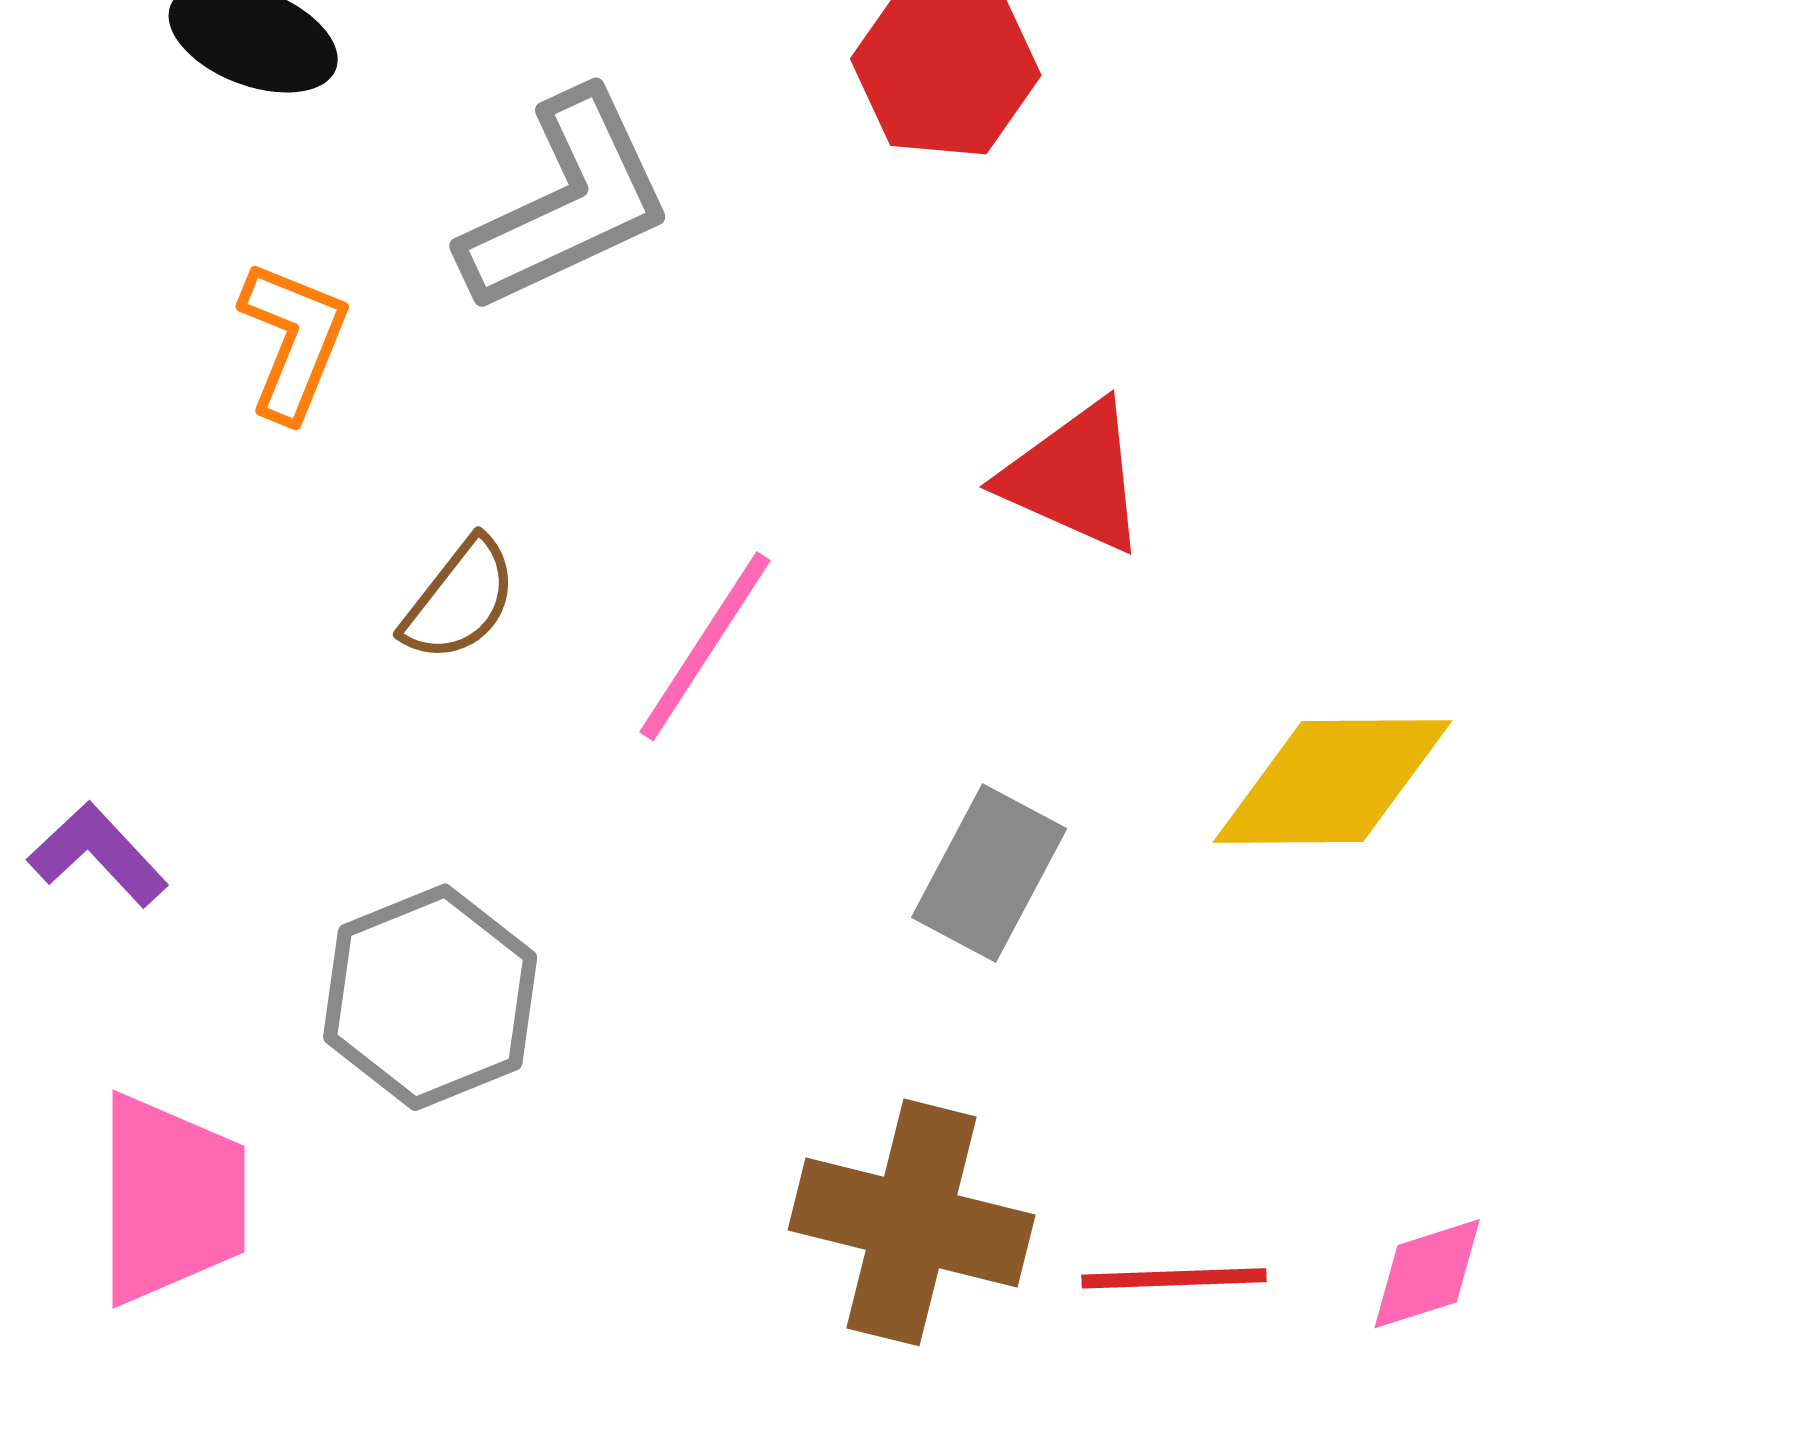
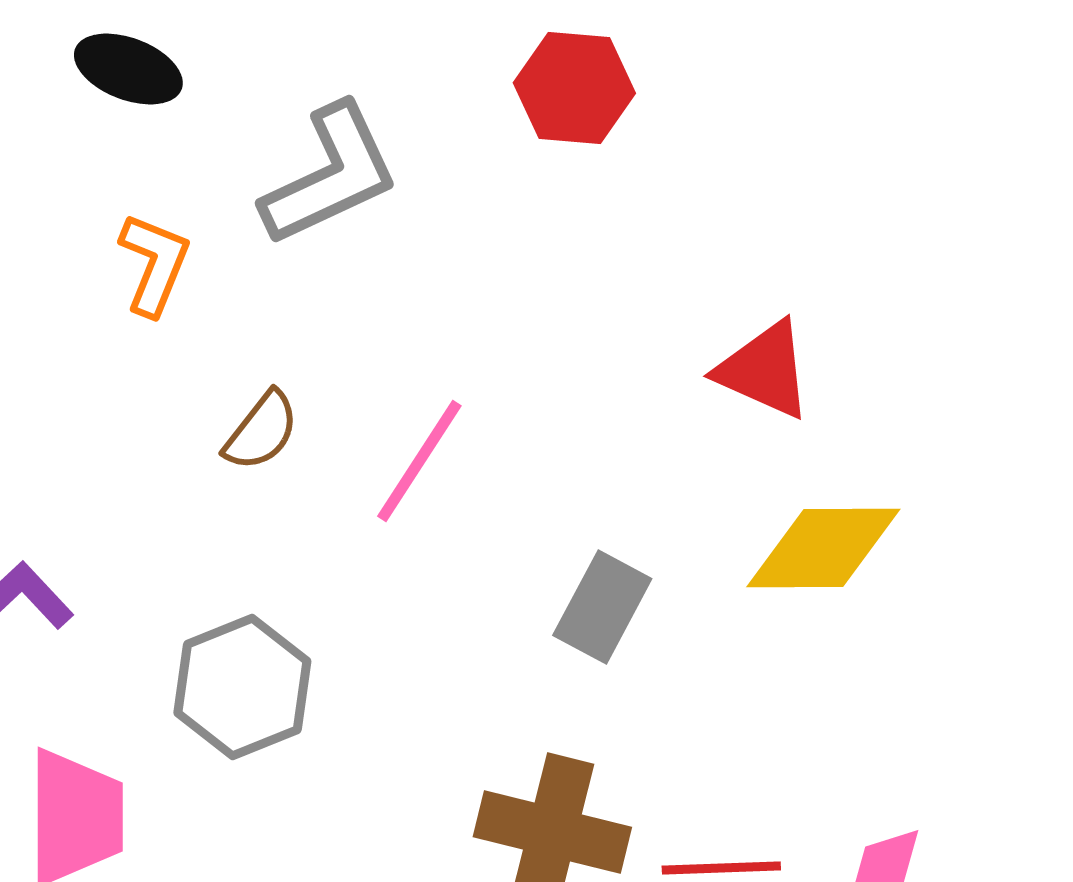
red triangle: (1075, 477) -> (764, 370), moved

